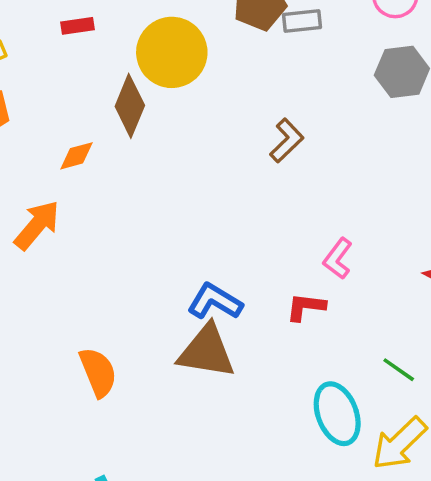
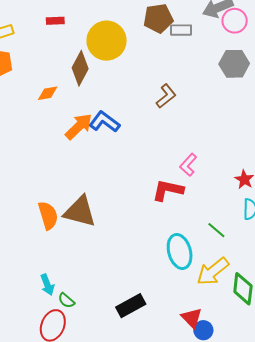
orange arrow: (37, 225) -> (79, 126), moved
blue L-shape: (215, 301) -> (104, 122), moved
red L-shape: (306, 307) -> (168, 190), size x1.4
brown triangle: (207, 351) -> (80, 212), moved

